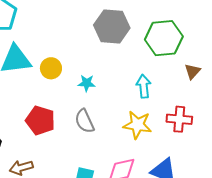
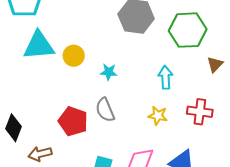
red pentagon: (40, 120) -> (73, 121), moved
yellow star: (137, 125) -> (158, 116), size x0.7

